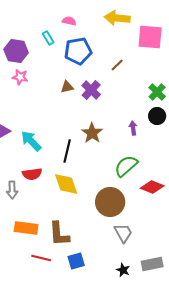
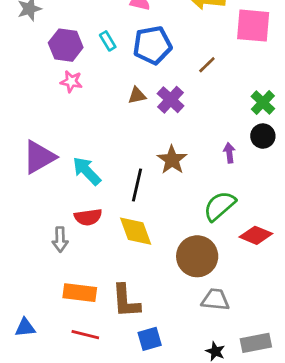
cyan rectangle: (48, 38) -> (108, 41), moved
gray trapezoid: (123, 233) -> (215, 300), turned -55
red line: (41, 258) -> (85, 335), moved

